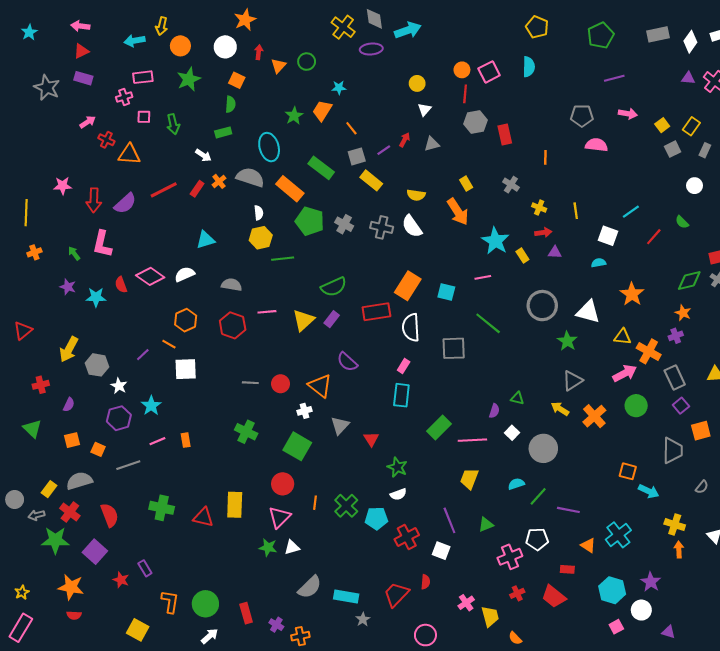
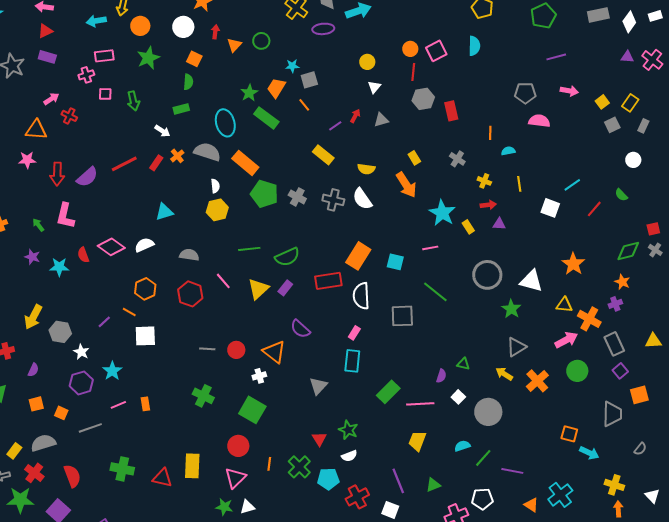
orange triangle: (129, 154) -> (36, 130), moved
gray square: (357, 156) -> (309, 80), moved
green rectangle: (321, 168) -> (266, 118), moved
green line: (283, 259) -> (249, 249), moved
cyan semicircle: (599, 263) -> (508, 151), moved
pink line: (267, 312) -> (223, 281), turned 54
gray triangle: (340, 425) -> (318, 386), moved
red triangle: (371, 439) -> (319, 439), moved

